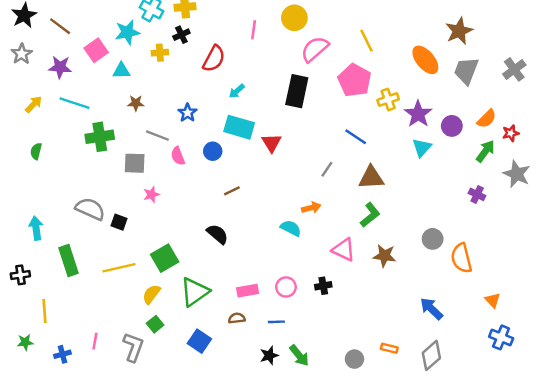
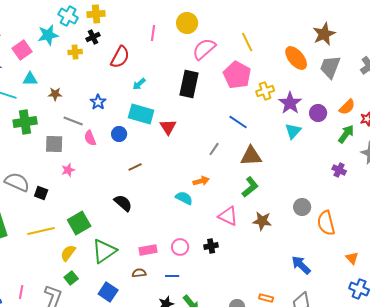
cyan triangle: (121, 71) -> (30, 79), moved

